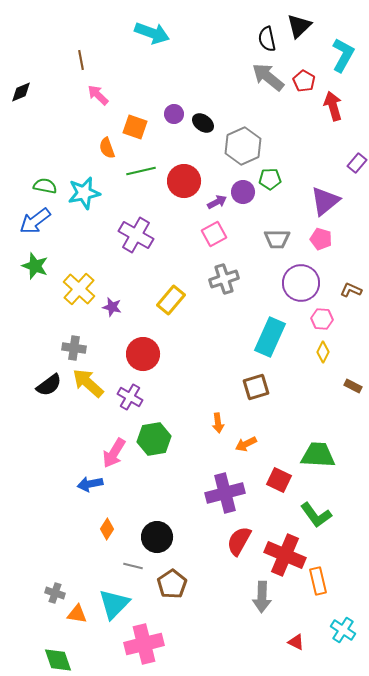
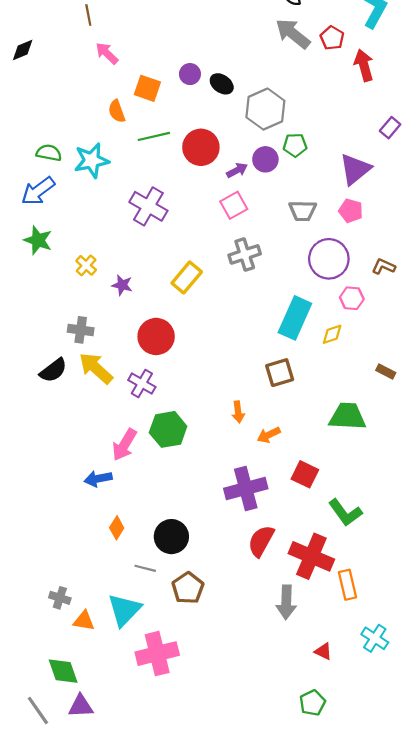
yellow cross: (79, 289) -> (86, 265), size x0.6
yellow diamond: (323, 352) -> (332, 334), moved, turned 45
green trapezoid: (318, 455) -> (347, 416), moved

